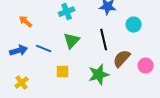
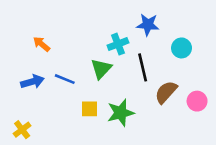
cyan cross: (67, 12) -> (118, 44), moved
green star: (99, 75) -> (121, 113), moved
yellow cross: (22, 83) -> (22, 130), moved

